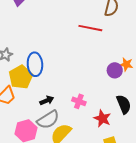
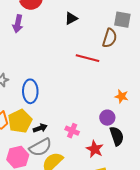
purple circle: (115, 70) -> (107, 118), moved
yellow pentagon: (21, 77) -> (20, 121), moved

